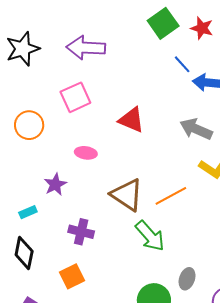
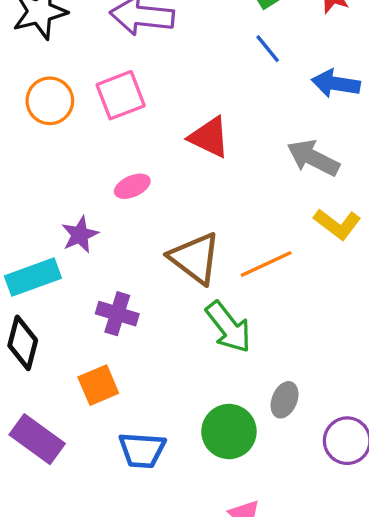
blue line: (182, 64) -> (268, 49), moved
orange circle: (29, 125) -> (50, 101), moved
pink ellipse: (86, 153) -> (132, 186), turned -35
cyan rectangle: (28, 212) -> (33, 277), size x1.8

